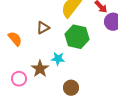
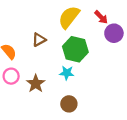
cyan star: (58, 59) -> (67, 73), moved
pink circle: (19, 79) -> (11, 76), moved

